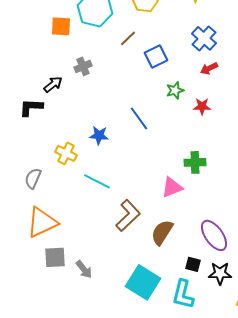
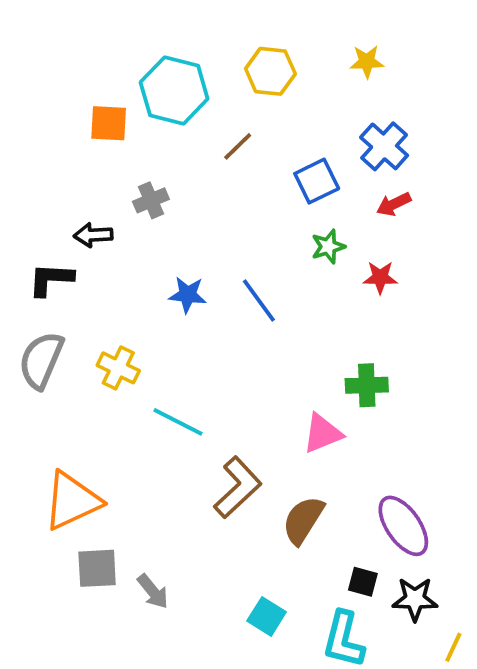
blue square: (156, 56) -> (317, 181), moved
black arrow: (53, 84) -> (93, 235), turned -144
blue star: (99, 135) -> (188, 295), moved
gray semicircle: (33, 178) -> (41, 360), moved, size x1.4
cyan square: (143, 282) -> (267, 616), size x0.6

